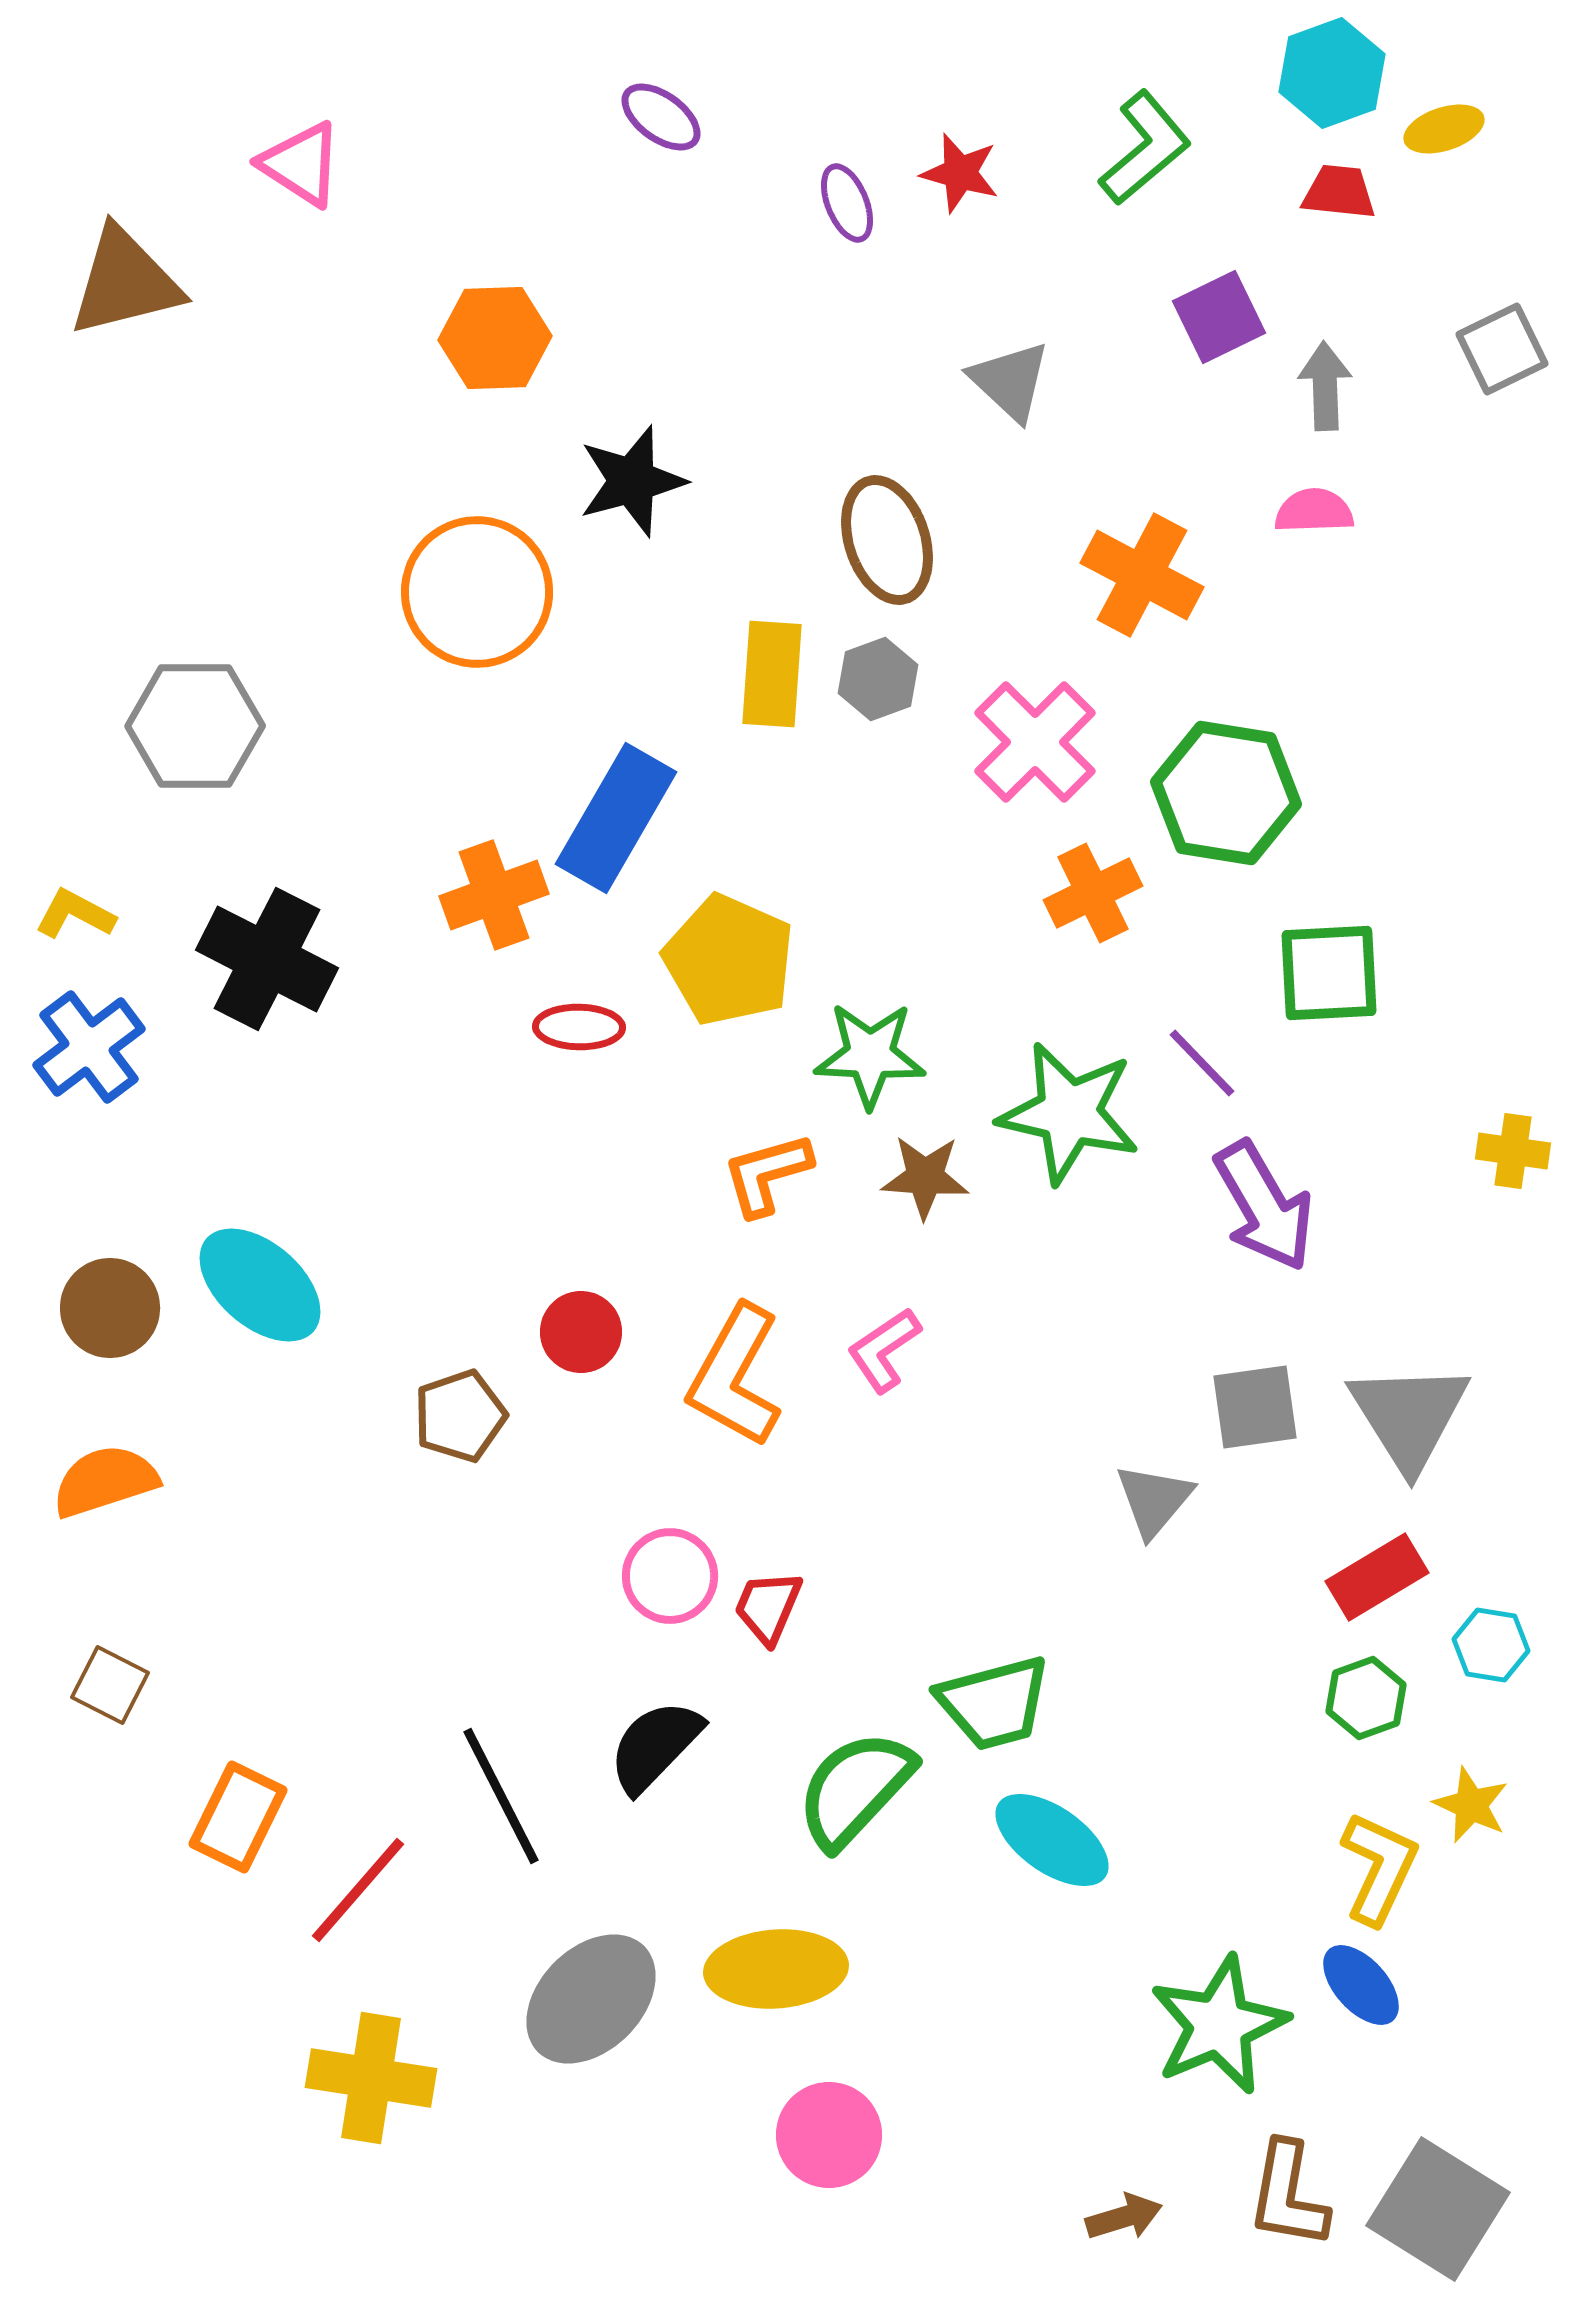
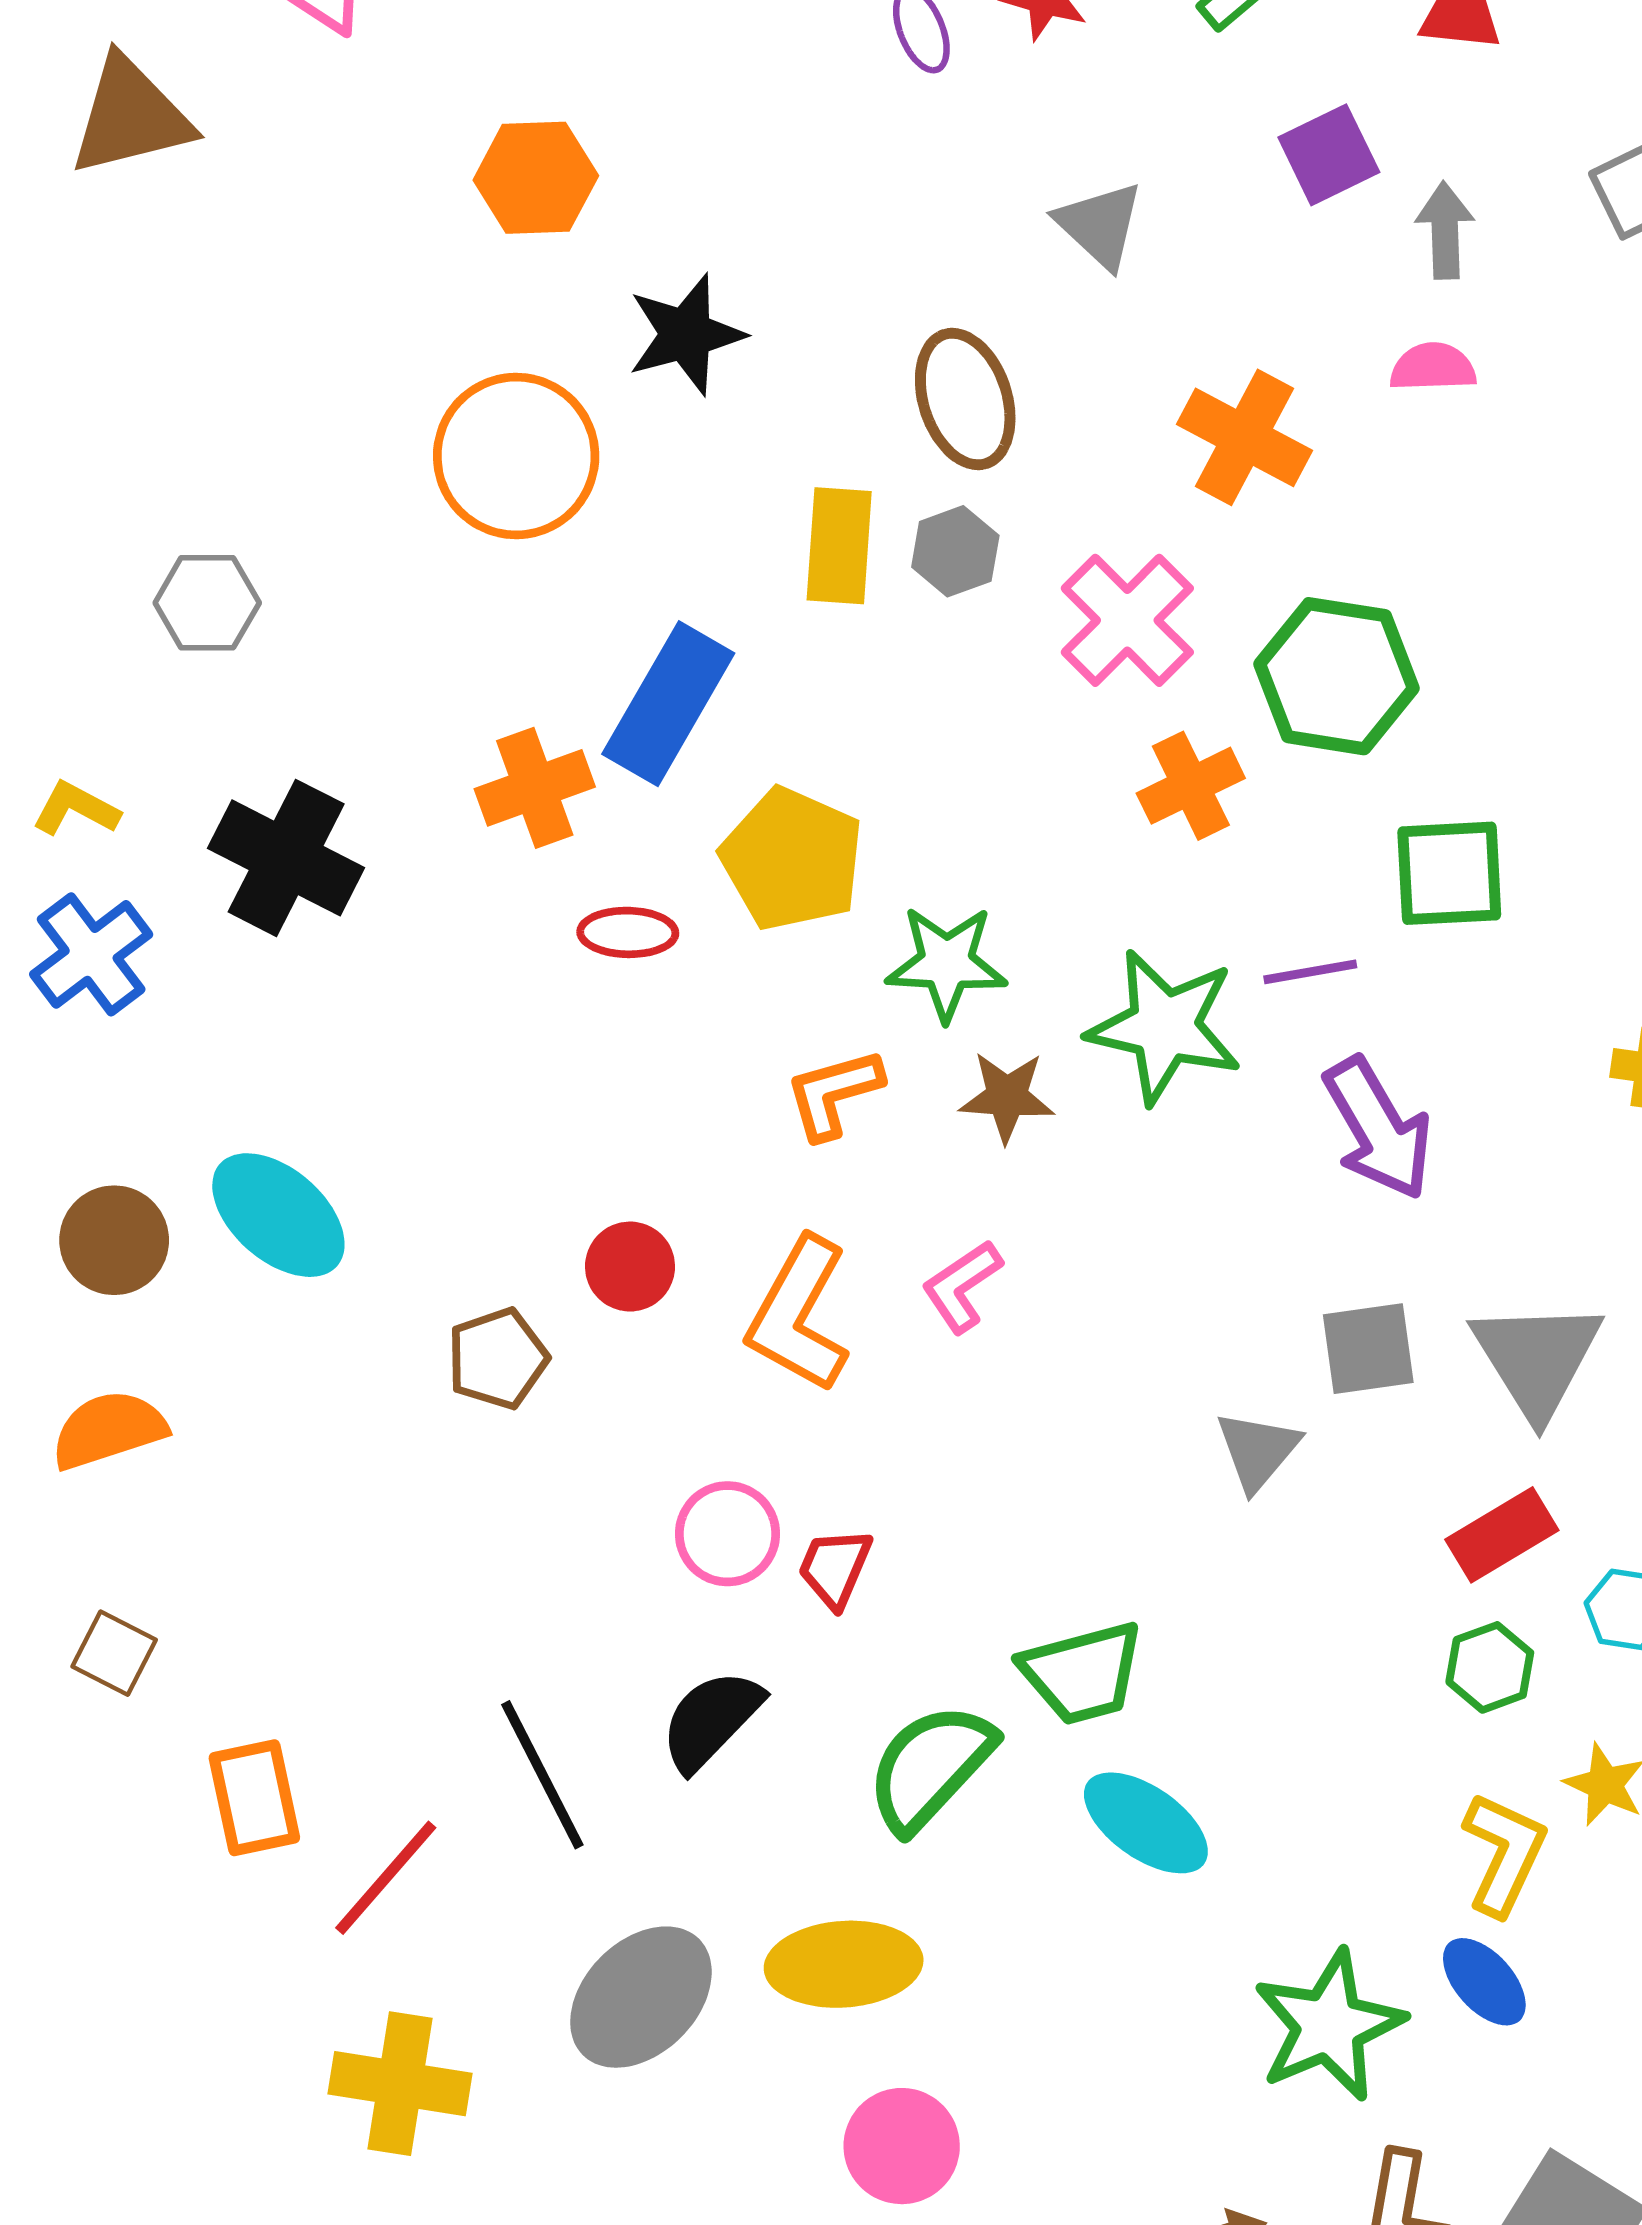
gray hexagon: (195, 726) -> (207, 603), size x0.7
purple line: (1202, 1063) -> (1310, 972), turned -56
orange rectangle: (238, 1817) -> (254, 1798), turned -38

